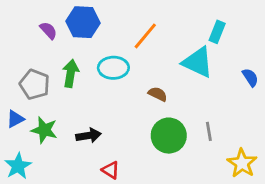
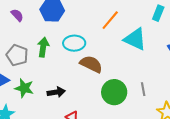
purple semicircle: (48, 30) -> (17, 15), moved
cyan rectangle: (217, 32) -> (158, 13), moved
orange line: (145, 36) -> (110, 20), moved
brown semicircle: (158, 94) -> (91, 64), moved, size x1.6

